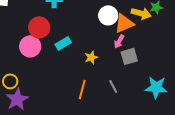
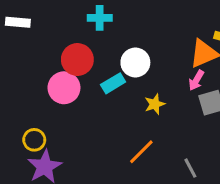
white circle: (108, 15) -> (135, 62), moved
gray line: (113, 86) -> (190, 168), moved
orange line: (82, 89) -> (141, 152), turned 30

